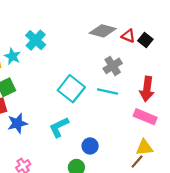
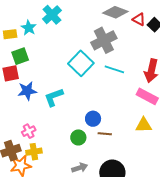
gray cross: (113, 66) -> (104, 40), moved, size x1.4
cyan L-shape: (59, 127) -> (54, 97), moved
brown line: (137, 161) -> (105, 134), moved, turned 48

